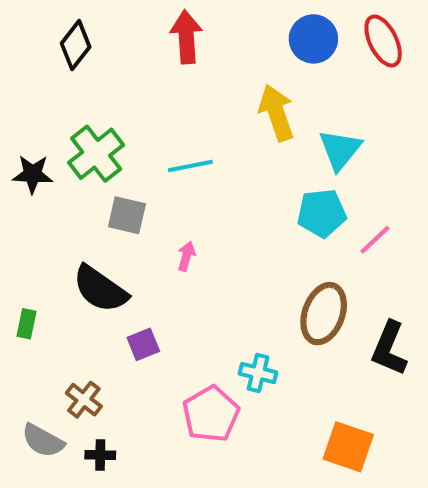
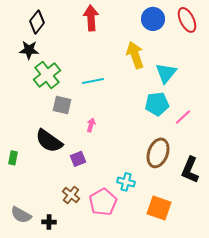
black star: (33, 174) -> (29, 50), moved
purple square: (143, 344) -> (78, 159), moved
brown cross: (84, 400) -> (71, 195), moved
orange square: (348, 447) -> (159, 208), moved

